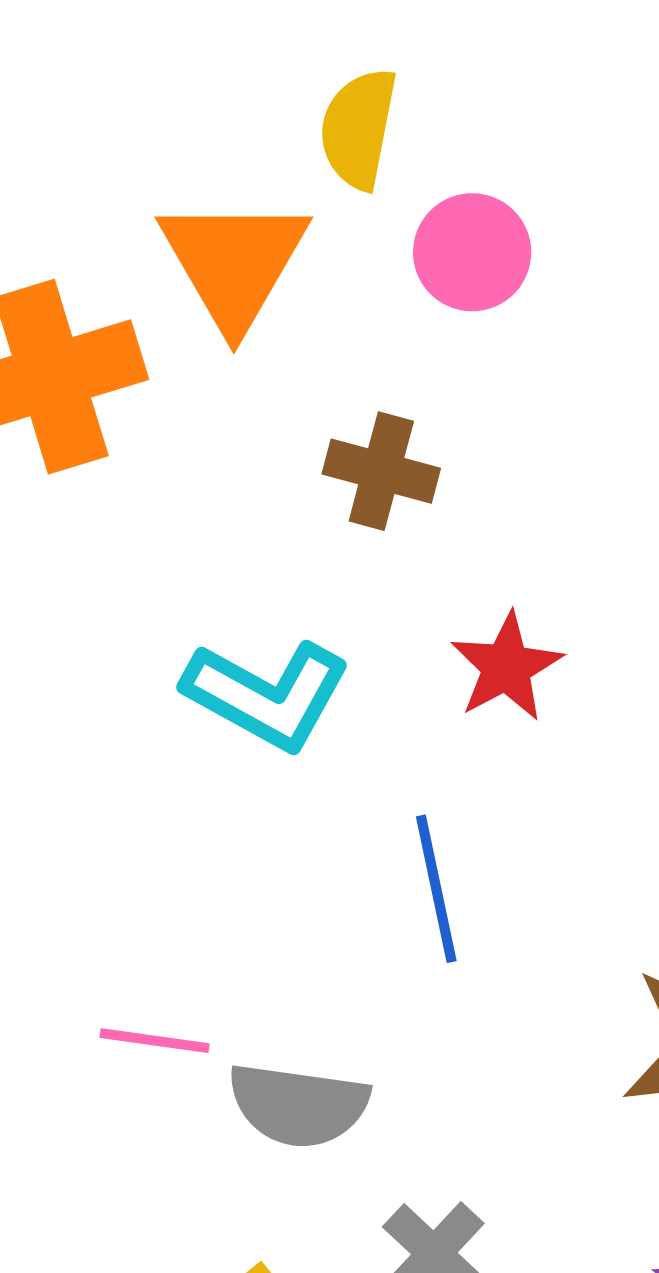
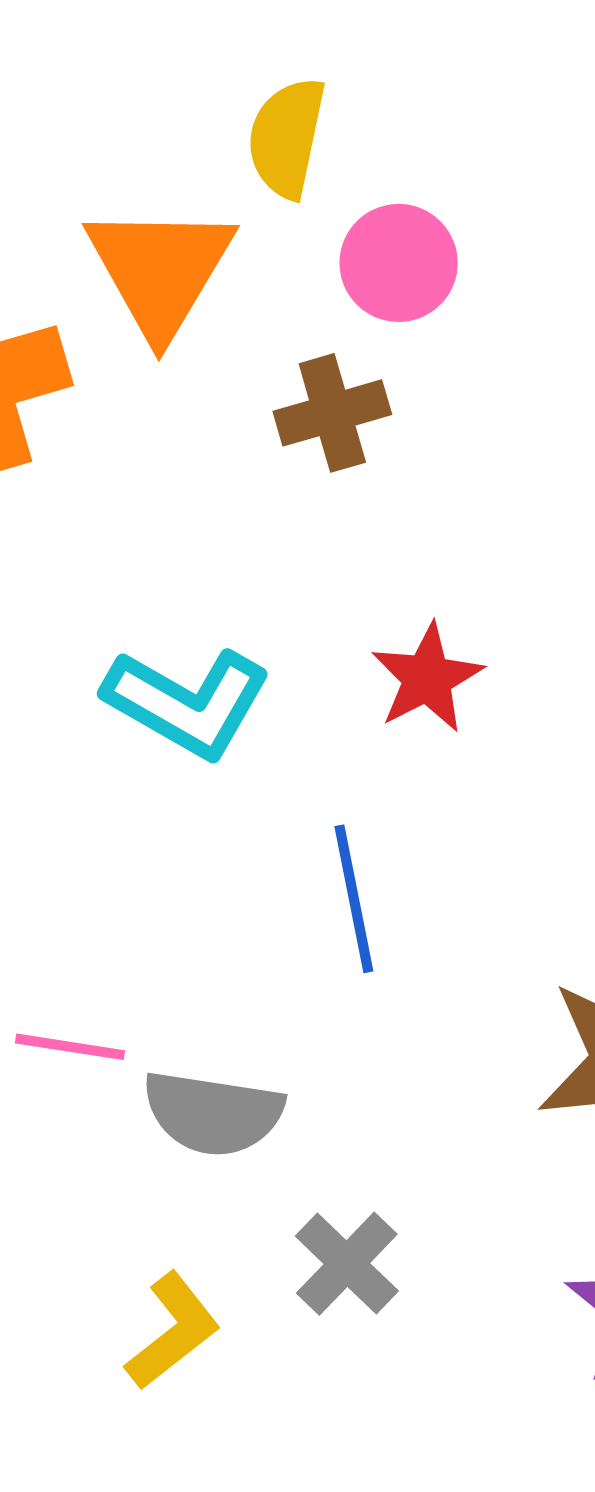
brown cross: (381, 471) -> (332, 413), moved, turned -32

